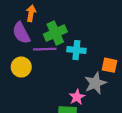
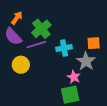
orange arrow: (31, 13) -> (17, 18), turned 40
cyan cross: (76, 50) -> (64, 48), moved

